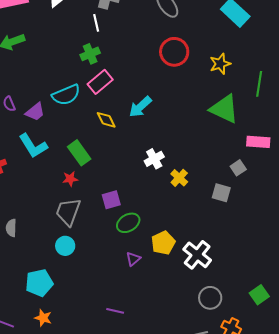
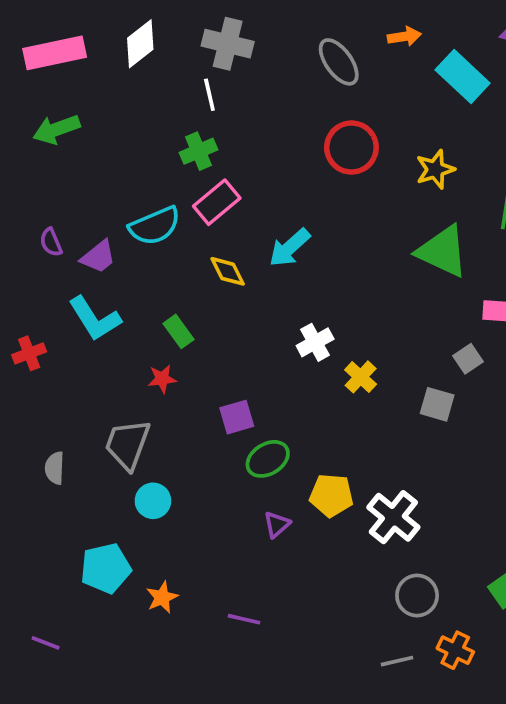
green rectangle: (79, 153) -> (178, 331), size x0.7
gray trapezoid: (68, 212) -> (127, 444), moved
yellow pentagon: (163, 243) -> (331, 495), turned 30
orange star: (43, 318) -> (162, 597), moved, turned 30

